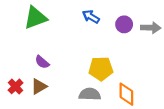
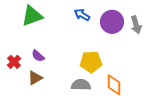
purple circle: (124, 24) -> (112, 22), size x1.5
gray arrow: (151, 28) -> (136, 25), turned 72
red cross: (16, 86) -> (14, 62), moved

